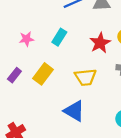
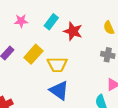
red star: (100, 43) -> (73, 31), moved, turned -30
yellow trapezoid: (85, 77) -> (57, 64), moved

